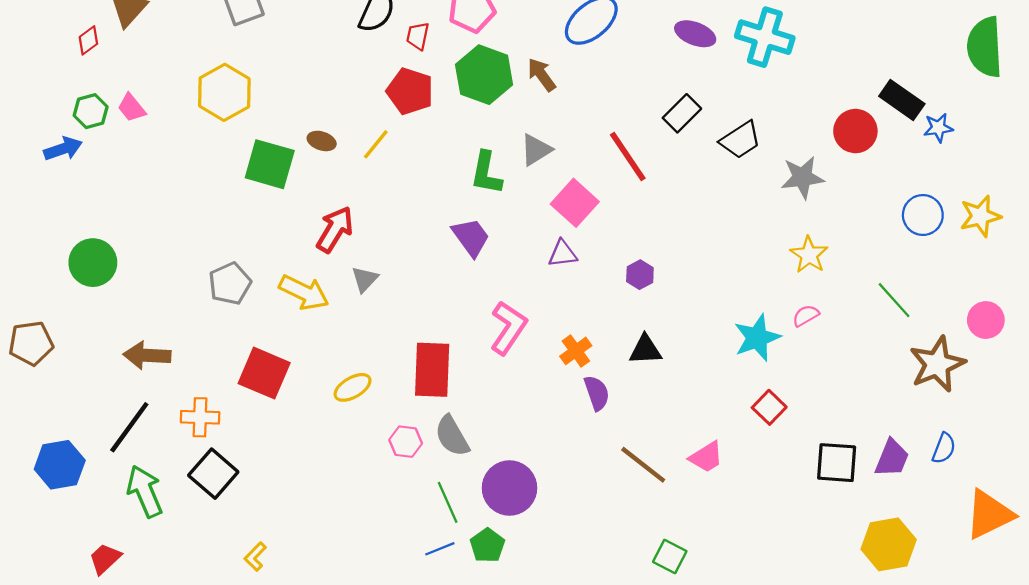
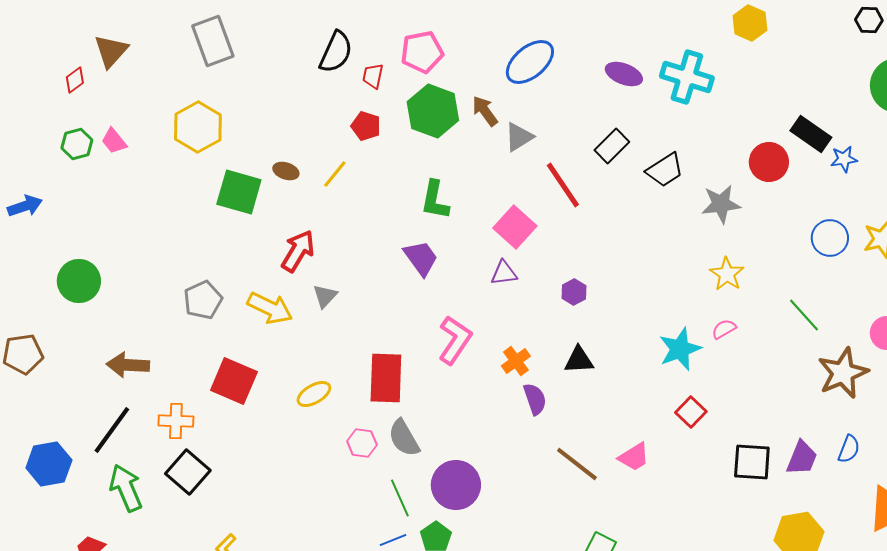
red pentagon: (410, 91) -> (366, 126), size x0.7
blue arrow: (63, 149) -> (25, 206), moved
gray triangle: (536, 150) -> (519, 137), moved

